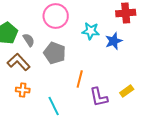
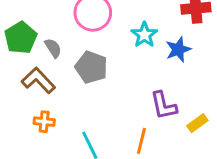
cyan star: (91, 31) -> (144, 35), turned 30
orange line: (80, 79) -> (141, 141), moved
purple L-shape: (99, 97) -> (164, 105), moved

